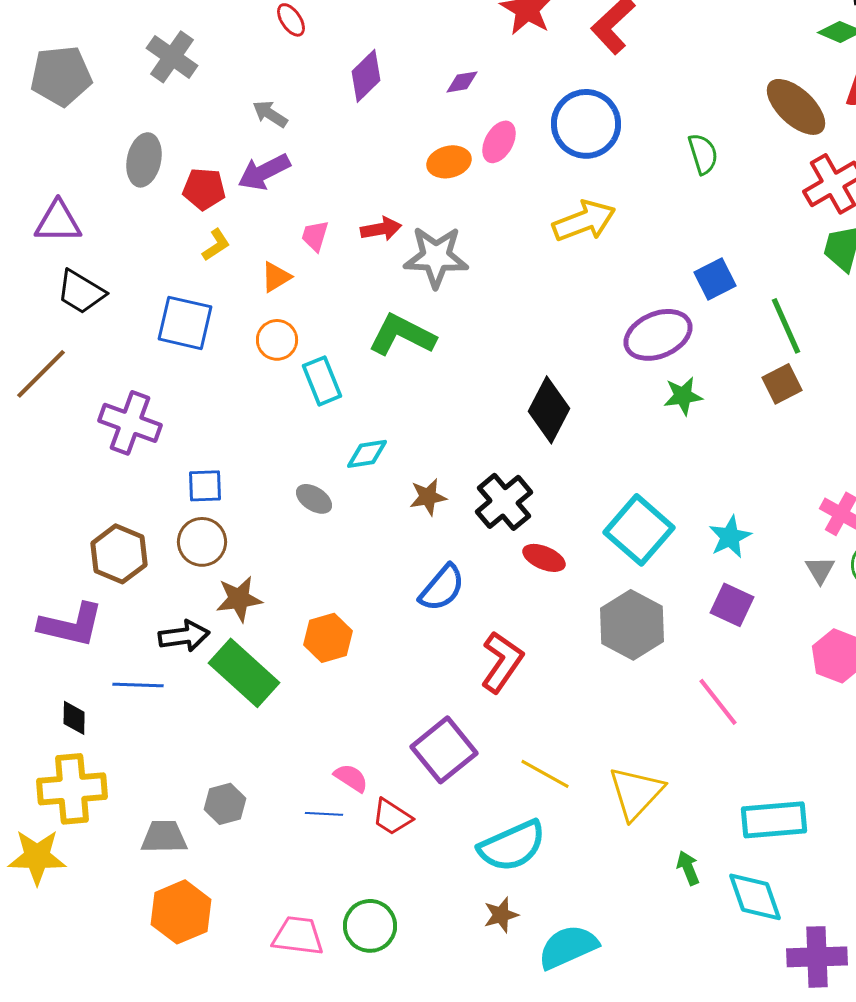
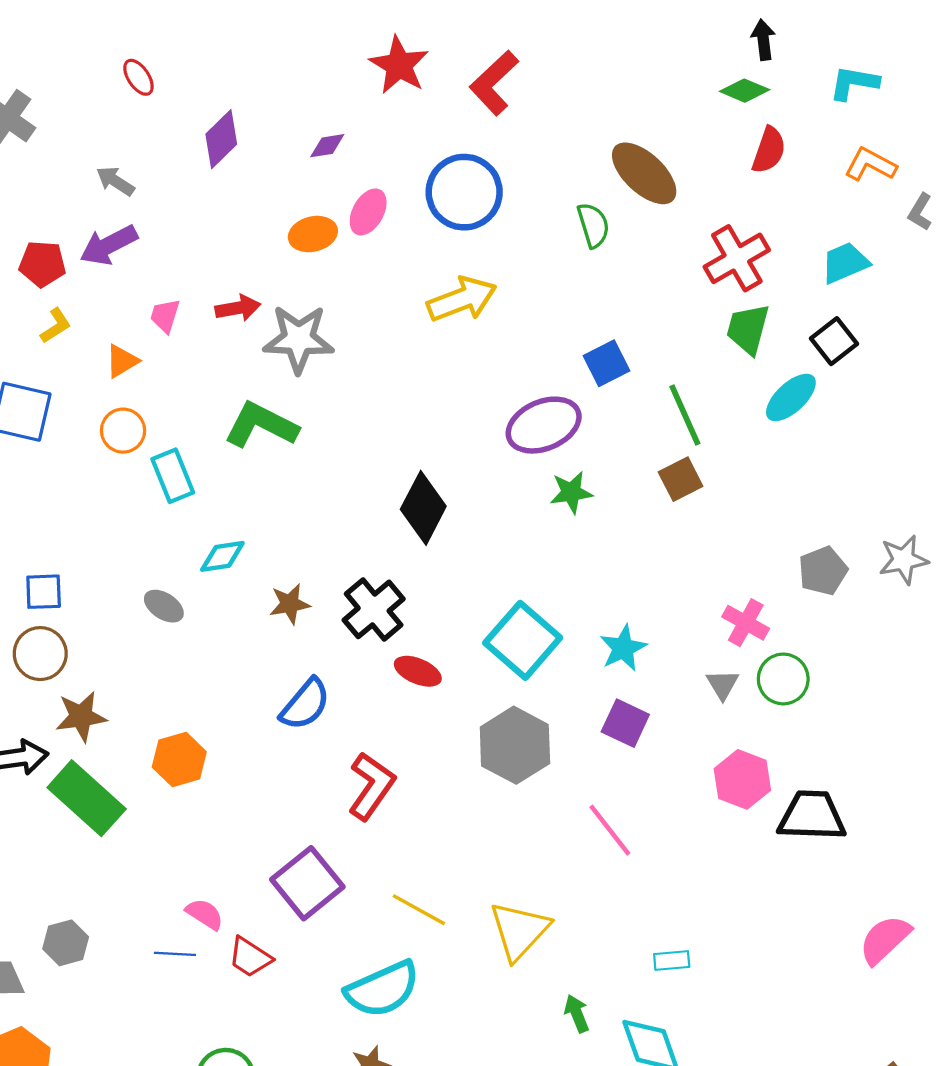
brown ellipse: (796, 107) -> (644, 173), moved
cyan rectangle: (774, 820) -> (672, 960), size x0.5

